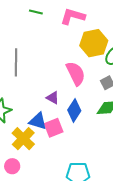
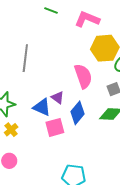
blue triangle: (38, 121) -> (42, 107), moved
yellow cross: (23, 139) -> (11, 130), moved, size x0.6

